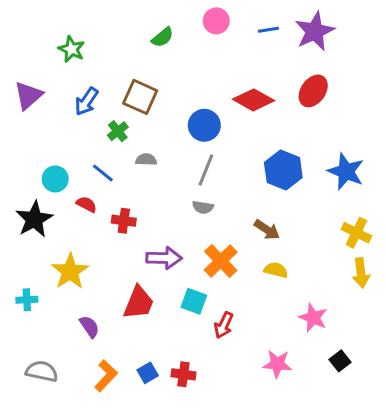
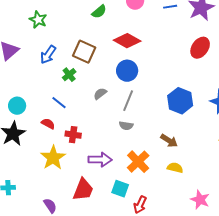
red diamond: (254, 100) -> (127, 41), moved
gray semicircle: (146, 160) -> (100, 94), moved, turned -40
cyan circle: (55, 179) -> (17, 106), moved
yellow star: (70, 271) -> (53, 158), moved

